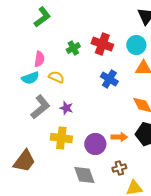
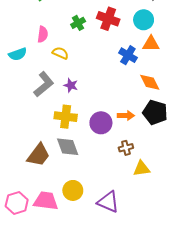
cyan semicircle: (30, 78) -> (18, 54), moved
blue cross: (109, 79) -> (128, 55), moved
brown trapezoid: (24, 161) -> (39, 155), moved
gray diamond: (84, 175) -> (68, 147), moved

